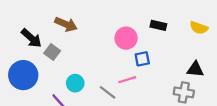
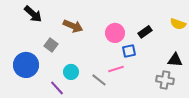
brown arrow: (66, 24) -> (73, 26), moved
black rectangle: (158, 25) -> (145, 32), moved, turned -48
black arrow: (31, 38) -> (33, 14), moved

